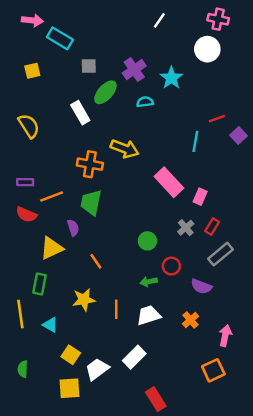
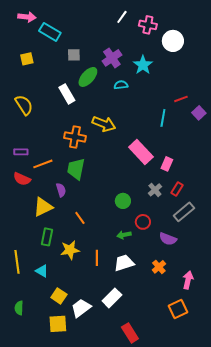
pink cross: (218, 19) -> (148, 25), moved
white line: (159, 20) -> (122, 17), moved
green rectangle: (40, 284) -> (47, 237), moved

